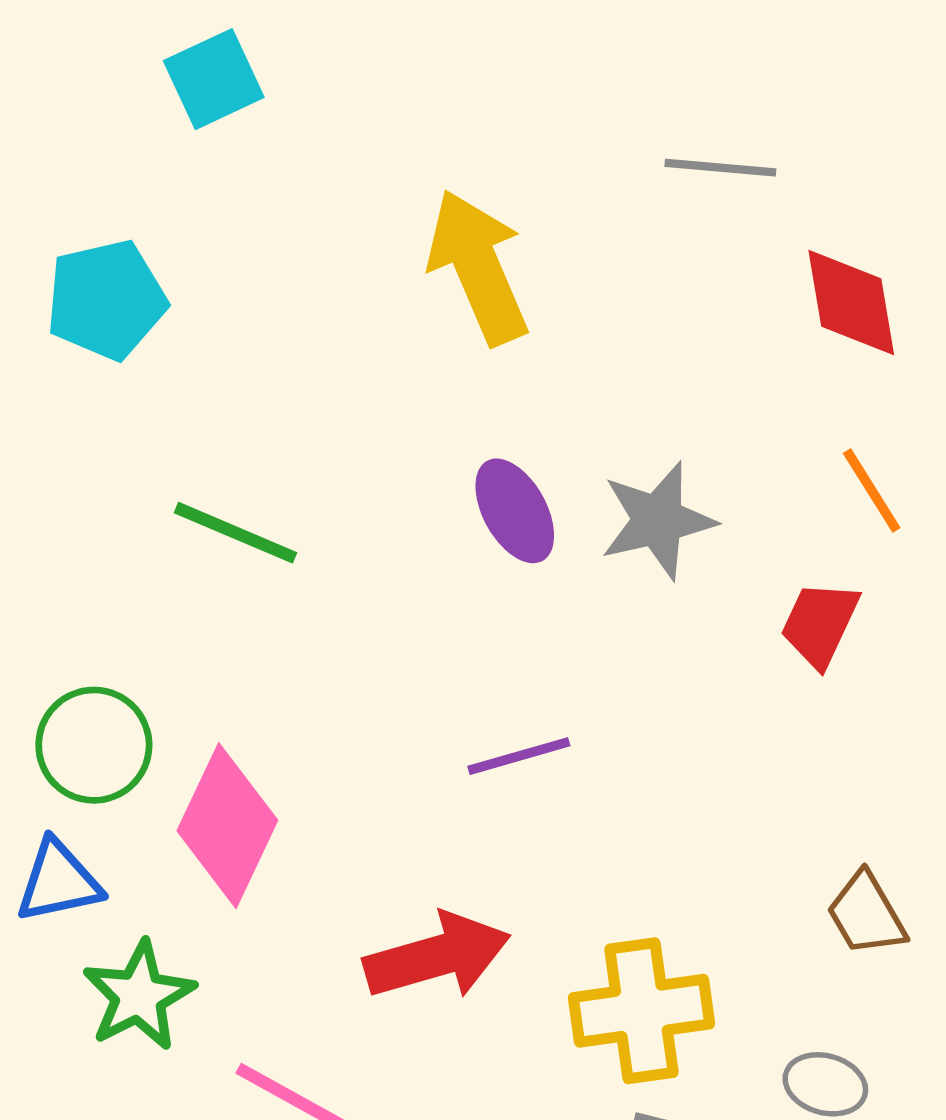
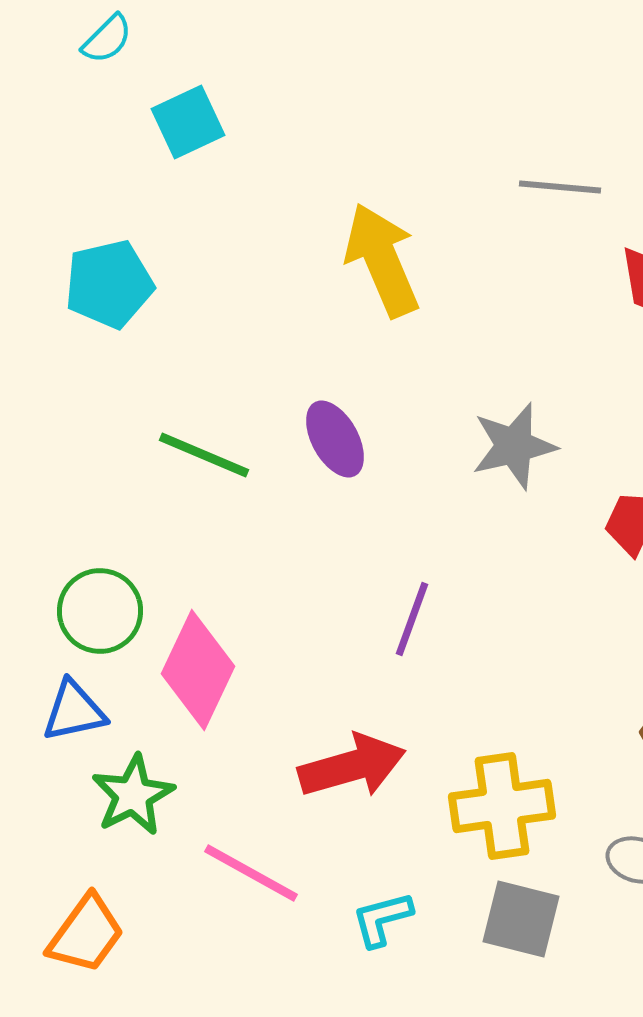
purple ellipse: (515, 511) -> (335, 439), moved
purple line: (519, 756) -> (412, 619), turned -54

